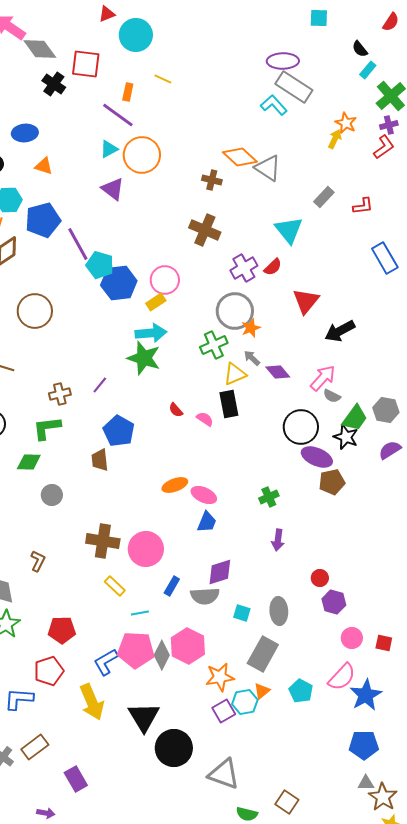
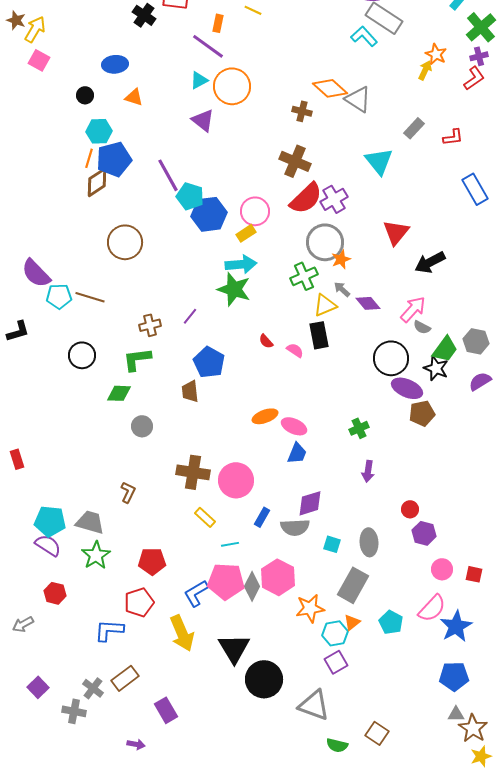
blue pentagon: (43, 220) -> (114, 159), moved
red semicircle: (273, 267) -> (306, 198), moved, size x1.8
purple square: (224, 711) -> (336, 662), moved

